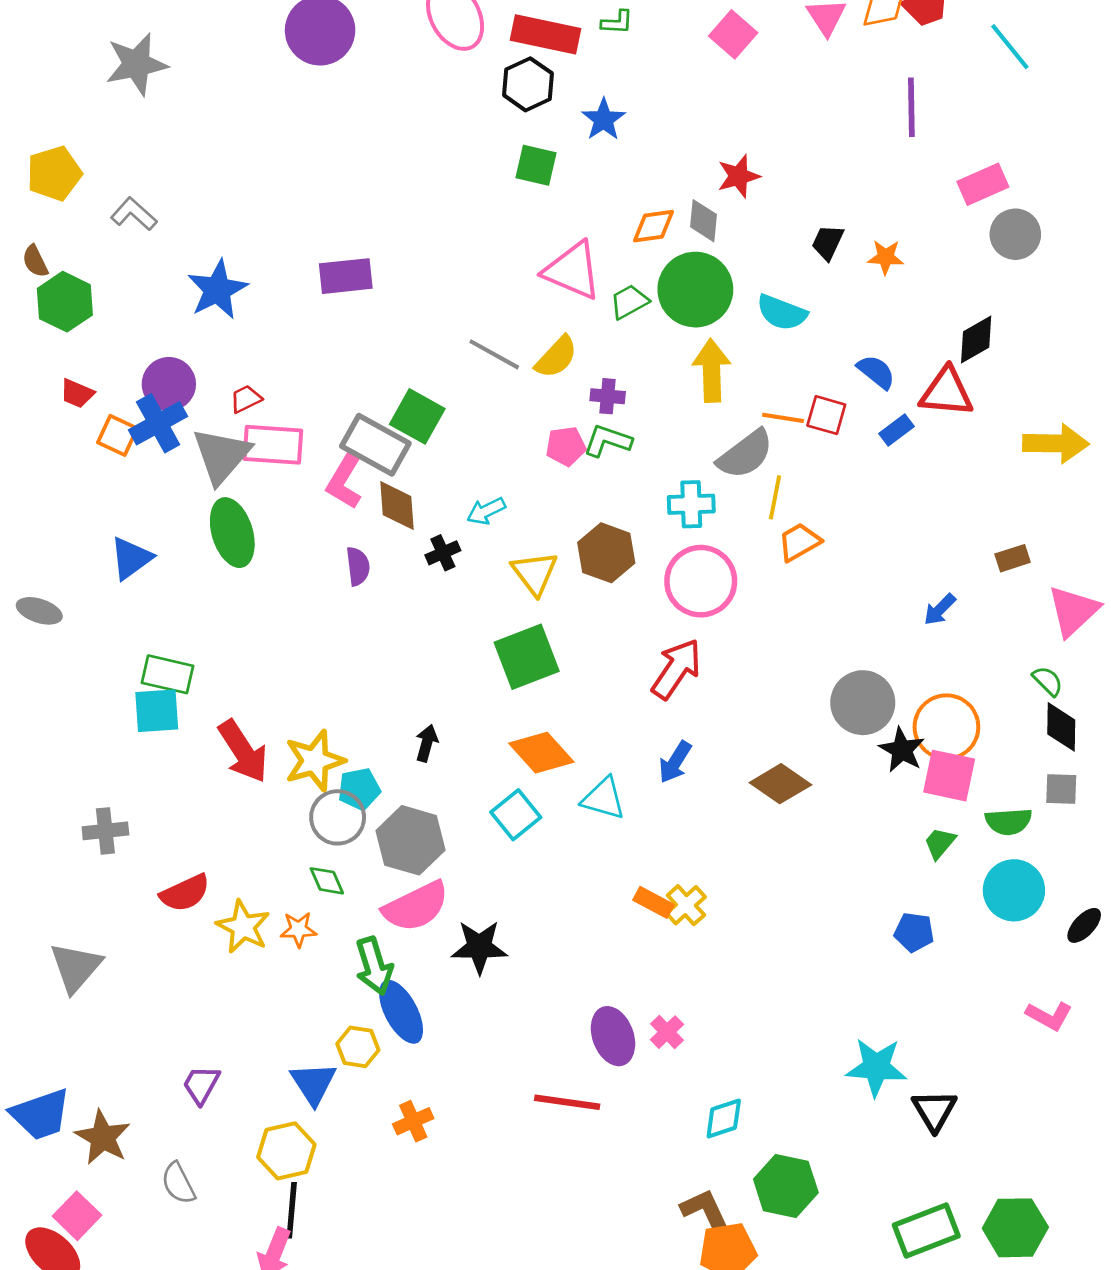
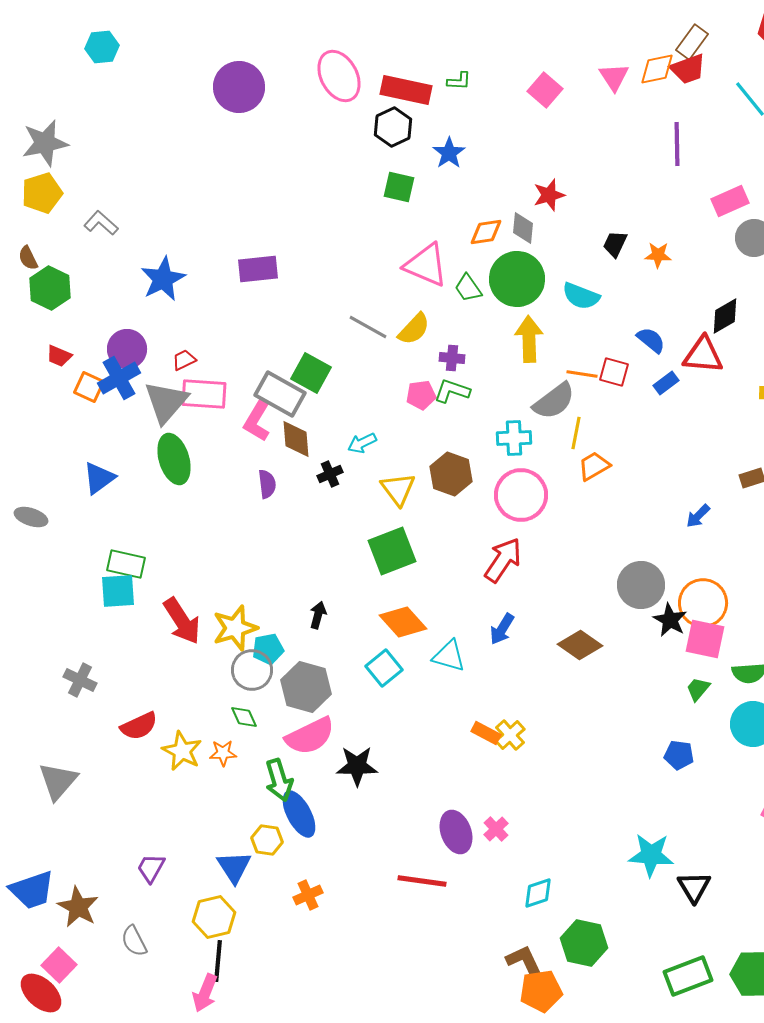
gray star: (136, 64) -> (45, 143), moved
green trapezoid: (629, 302) -> (468, 288), turned -96
gray cross: (105, 831) -> (80, 680), turned 32

